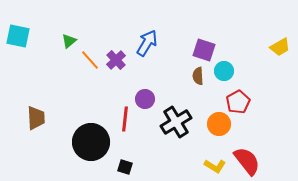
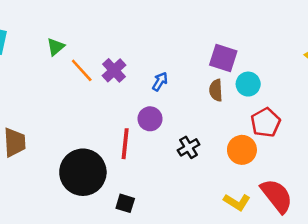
blue arrow: (147, 43) -> (160, 82), moved, size x0.6
black cross: (176, 122) -> (189, 147), size x0.6

